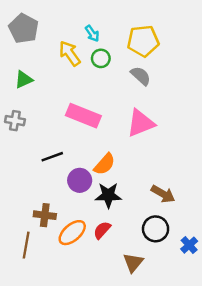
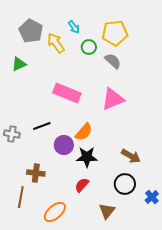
gray pentagon: (24, 29) -> (31, 31), moved
green circle: (101, 58) -> (89, 47), moved
gray cross: (15, 121) -> (12, 134), moved
orange ellipse: (72, 233) -> (55, 212), moved

